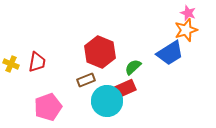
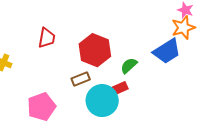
red trapezoid: (37, 62) -> (47, 38), moved
red rectangle: (124, 89) -> (120, 88), size x0.7

